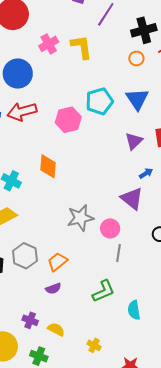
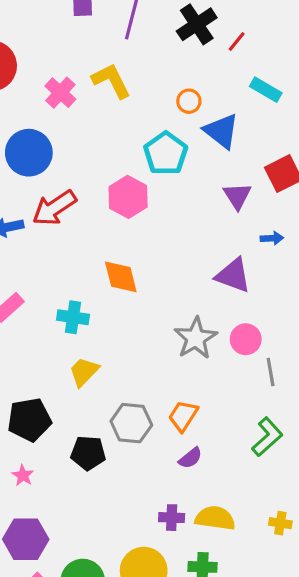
orange circle: (136, 58) -> (189, 101), moved
blue arrow: (146, 173) -> (272, 238), turned 48
purple triangle: (132, 198) -> (233, 275), moved
yellow semicircle: (56, 329) -> (215, 518), size x1.4

